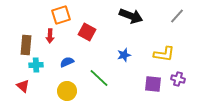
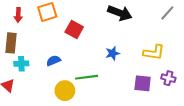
red arrow: (50, 36) -> (18, 15), moved
green line: (99, 78) -> (87, 77), turned -50
yellow circle: (67, 91) -> (65, 91), moved

